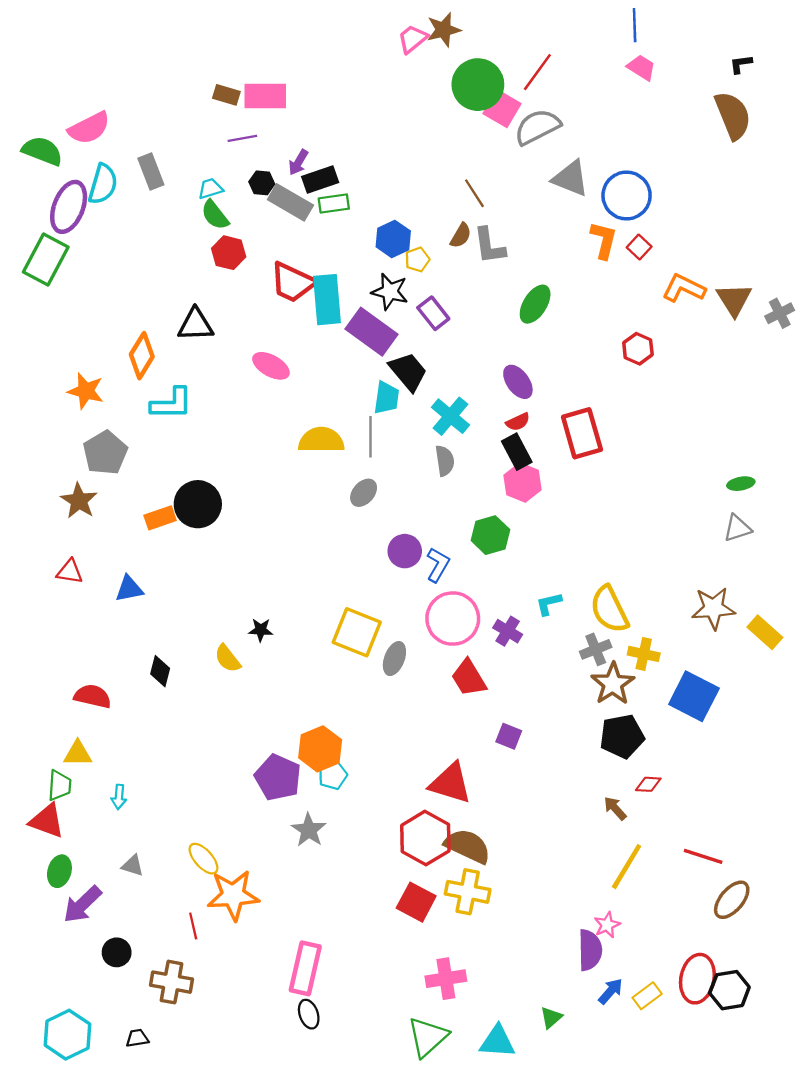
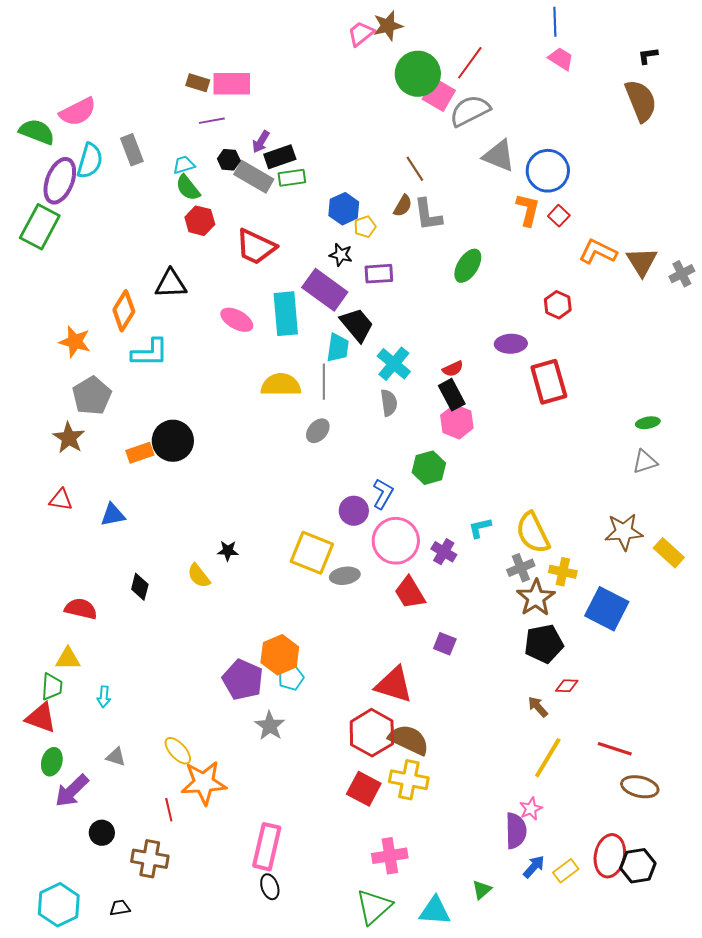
black star: (390, 292) -> (341, 255), size x0.7
cyan rectangle: (327, 300) -> (286, 314), moved
purple rectangle: (433, 313) -> (379, 274), turned -56
purple ellipse: (518, 382) -> (511, 344), moved, turned -56
red rectangle: (582, 433) -> (549, 382), moved
purple circle: (405, 551) -> (354, 511), moved
gray ellipse: (394, 659) -> (345, 576), turned 60
brown ellipse: (732, 900) -> (640, 787), turned 63

